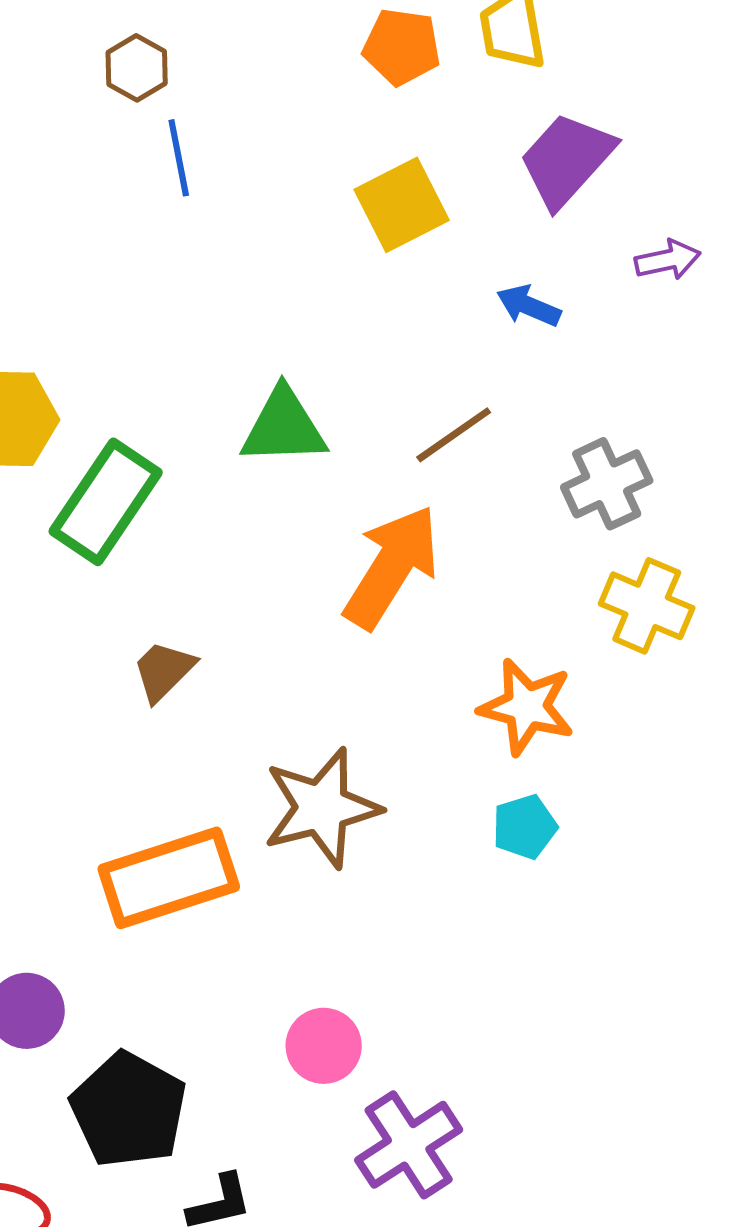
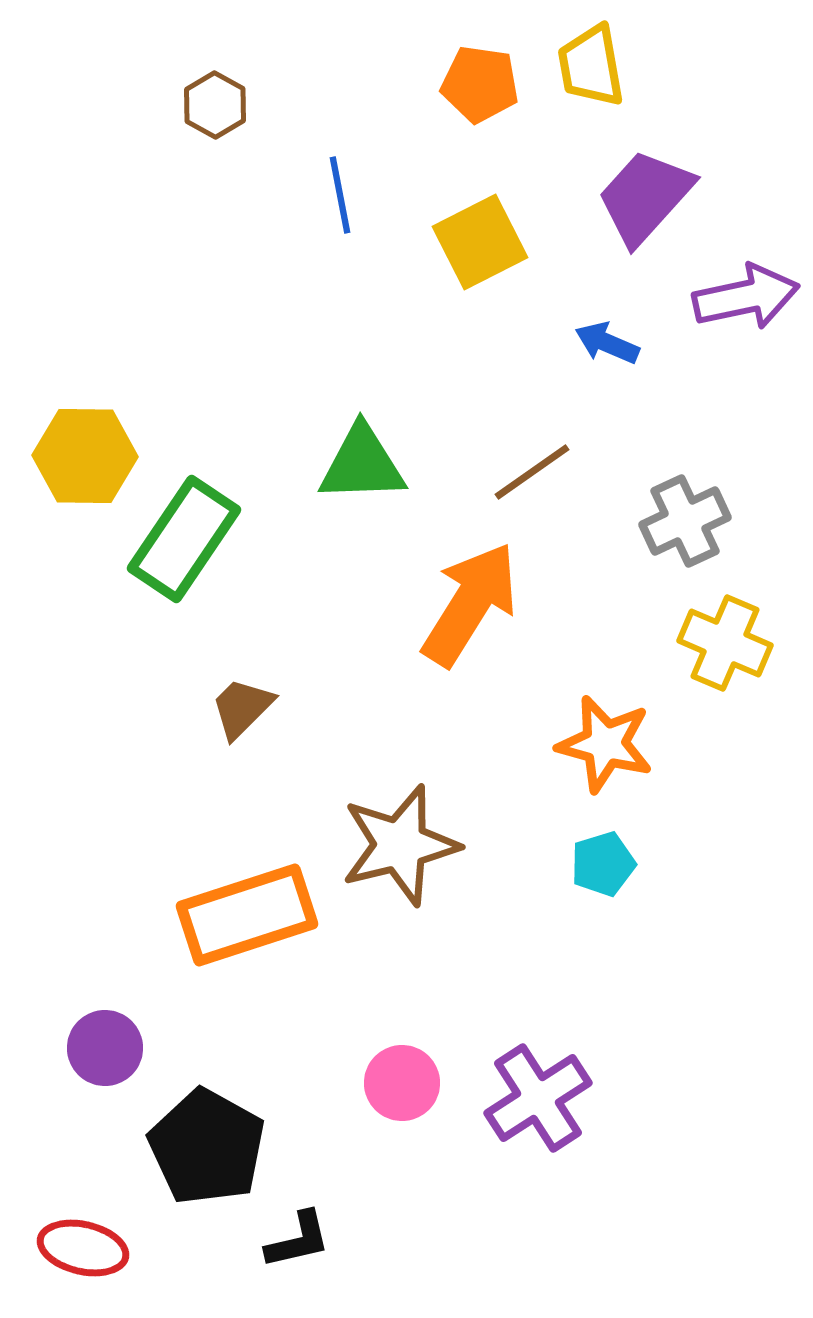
blue line: (179, 158) -> (340, 195), moved
purple arrow: (668, 260) -> (746, 297), size x1.6
purple cross: (409, 1145) -> (538, 1098), moved

